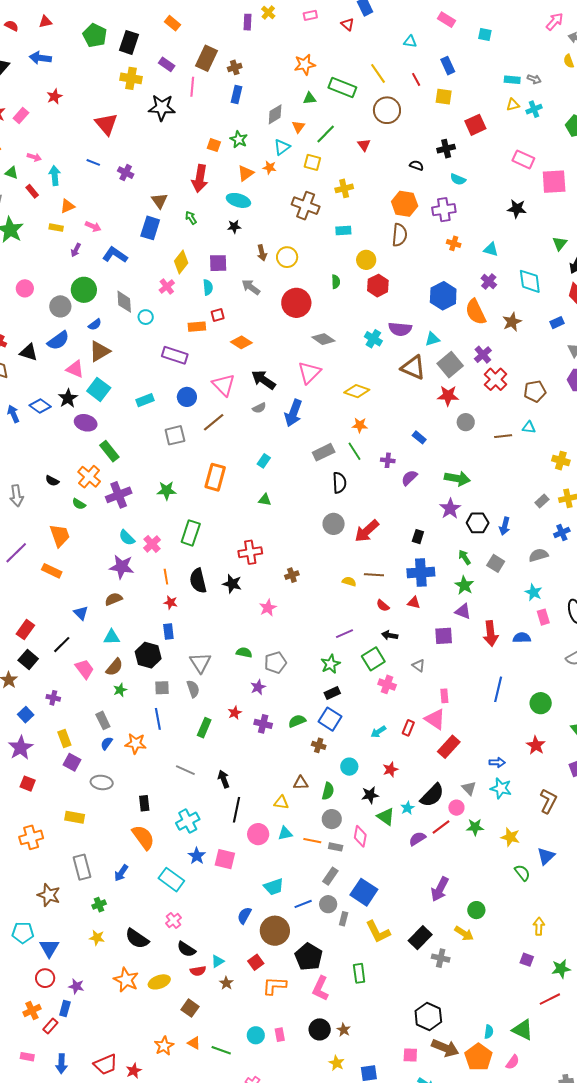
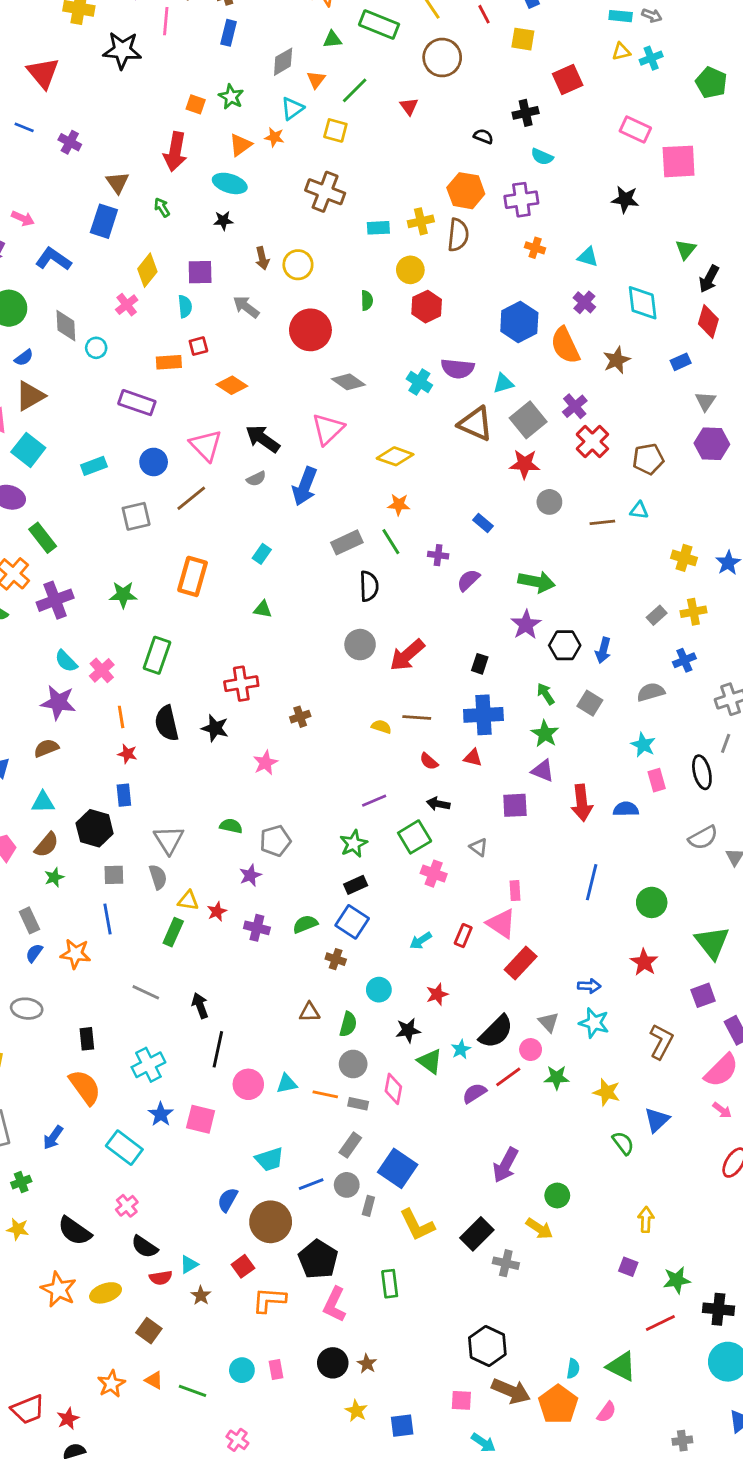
yellow cross: (344, 188) -> (421, 221), moved
yellow triangle: (281, 802) -> (188, 901), moved

